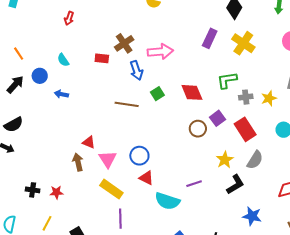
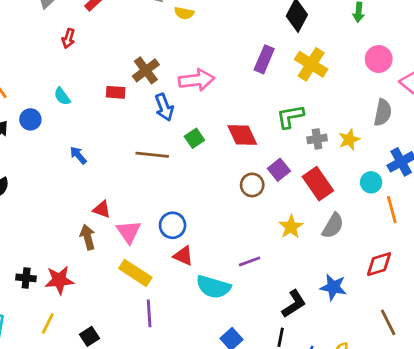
blue arrow: (61, 94) -> (78, 155), moved, turned 40
black L-shape: (235, 184) -> (294, 304), moved
red star: (56, 192) -> (59, 280), size x1.5
blue star: (252, 216) -> (333, 287), moved

